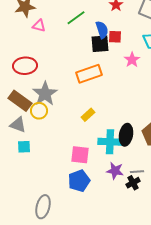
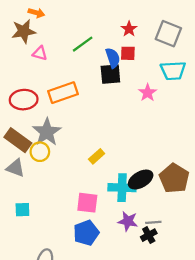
red square: (115, 37) -> (128, 53), moved
orange rectangle: (89, 74) -> (63, 93), moved
black ellipse: (126, 135) -> (141, 180), turned 50
cyan square: (24, 147) -> (22, 210), moved

